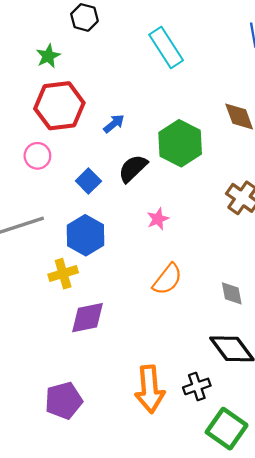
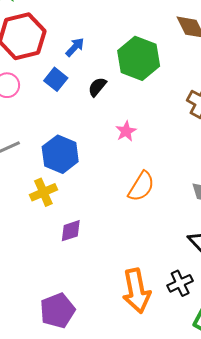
black semicircle: (133, 168) -> (97, 87), size x0.7
blue square: (88, 181) -> (56, 79), moved
purple diamond: (87, 318) -> (71, 231), size x0.7

